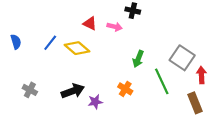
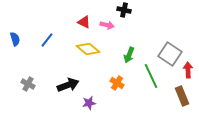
yellow diamond: (77, 48) -> (88, 49), moved
purple star: (95, 102) -> (89, 103), moved

